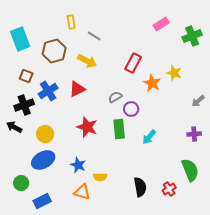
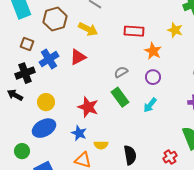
red rectangle: (133, 63) -> (134, 31), turned 66
yellow star: (174, 73) -> (175, 30), moved
gray semicircle: (115, 97) -> (121, 72), moved
purple circle: (131, 109) -> (153, 77), moved
red star: (87, 127) -> (88, 107), moved
green rectangle: (119, 129) -> (120, 97), turned -30
black semicircle: (140, 187) -> (130, 155), moved

